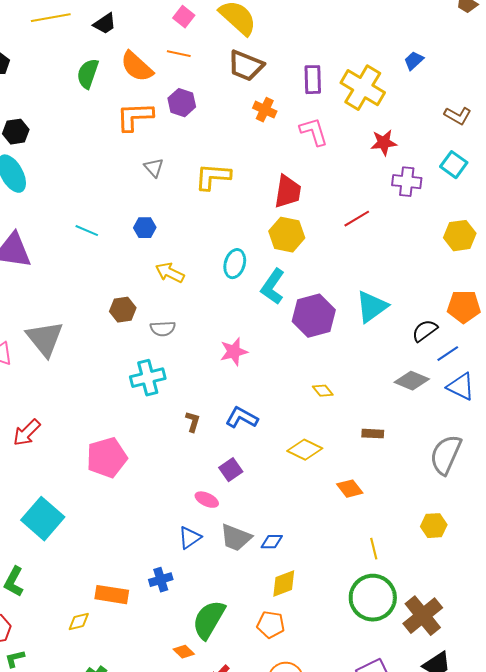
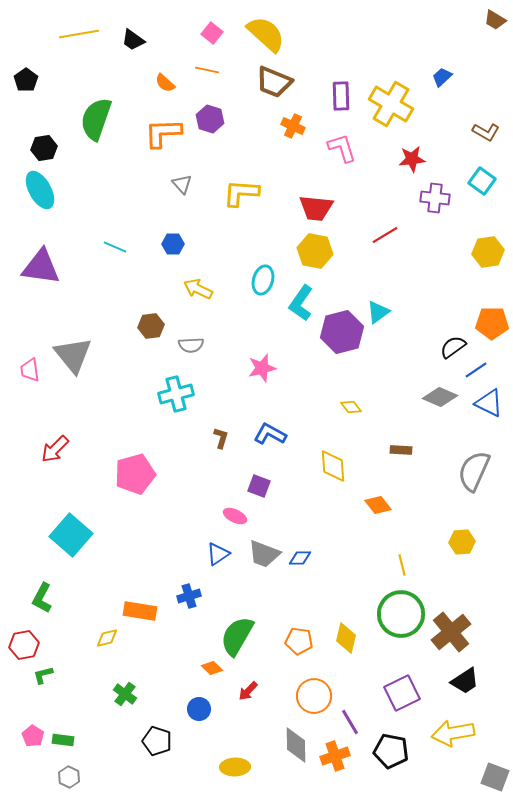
black trapezoid: (105, 24) -> (133, 40), turned 70
orange semicircle: (137, 67) -> (165, 83), size x0.6
green semicircle: (88, 74) -> (96, 119), moved, size x1.4
red trapezoid: (288, 192) -> (316, 208), turned 87
cyan triangle: (372, 307) -> (378, 312), moved, size x0.7
yellow diamond: (305, 450) -> (333, 466), turned 60
purple square: (231, 470) -> (259, 486), turned -35
yellow diamond: (284, 584) -> (346, 638), moved, turned -56

